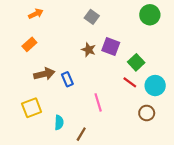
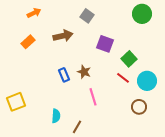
brown star: (89, 50) -> (84, 72), moved
brown arrow: (44, 74) -> (63, 36), moved
yellow square: (32, 108) -> (16, 102), moved

